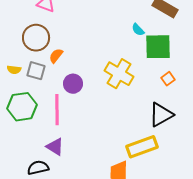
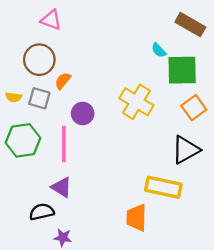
orange square: (168, 79) -> (194, 108), size x1.5
yellow rectangle: (142, 147) -> (163, 187), turned 32

